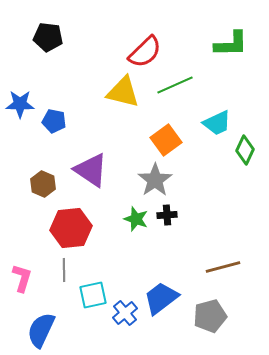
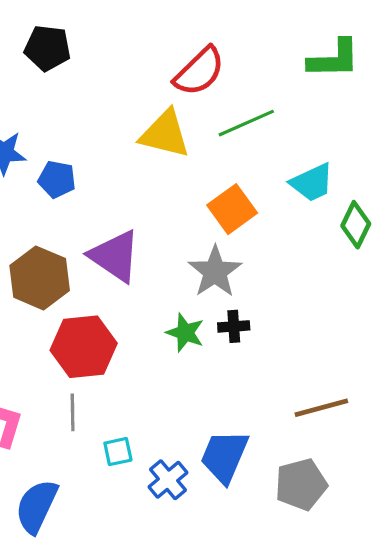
brown hexagon: (43, 184) -> (40, 278), size x1.5
cyan square: (93, 295) -> (118, 452), size x0.7
blue trapezoid: (161, 298) -> (224, 456), turned -30

